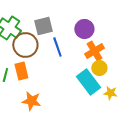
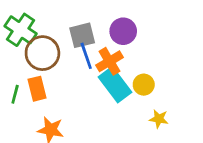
gray square: (43, 26) -> (82, 35), moved
orange cross: (94, 51) -> (109, 61), moved
cyan rectangle: (88, 82) -> (115, 85), moved

